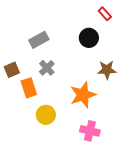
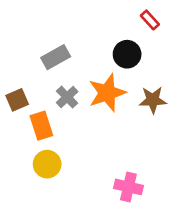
orange star: (83, 95) -> (107, 93), moved
yellow circle: (46, 115) -> (47, 164), moved

